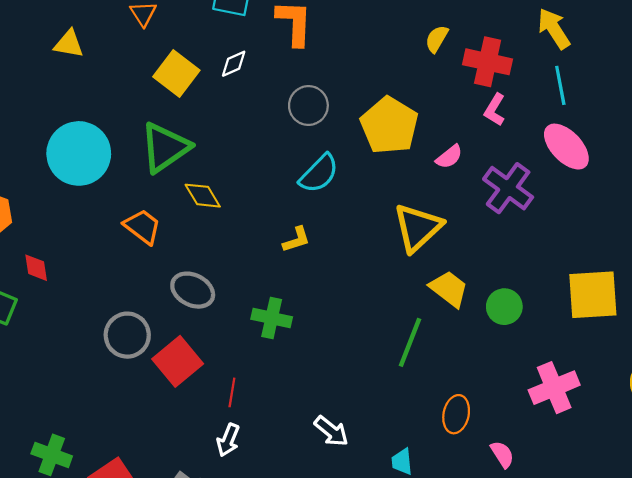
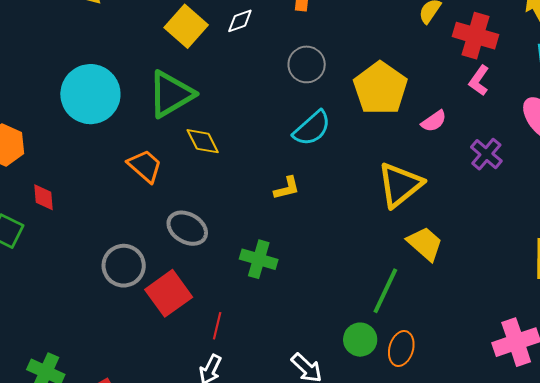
purple cross: (508, 188) -> (486, 154), size x0.7
green circle: (504, 307) -> (360, 340), moved
orange ellipse: (456, 414) -> (401, 348), moved

